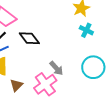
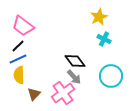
black diamond: (29, 38) -> (75, 61), moved

